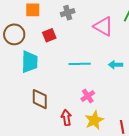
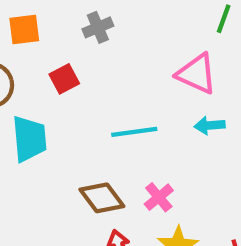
pink triangle: (103, 26) -> (197, 74), moved
brown diamond: (40, 99) -> (102, 198), moved, turned -30

